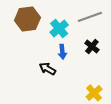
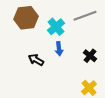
black cross: (92, 46) -> (90, 56), moved
black arrow: (48, 69) -> (36, 60), moved

